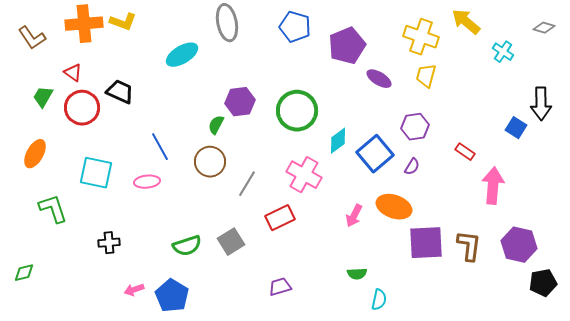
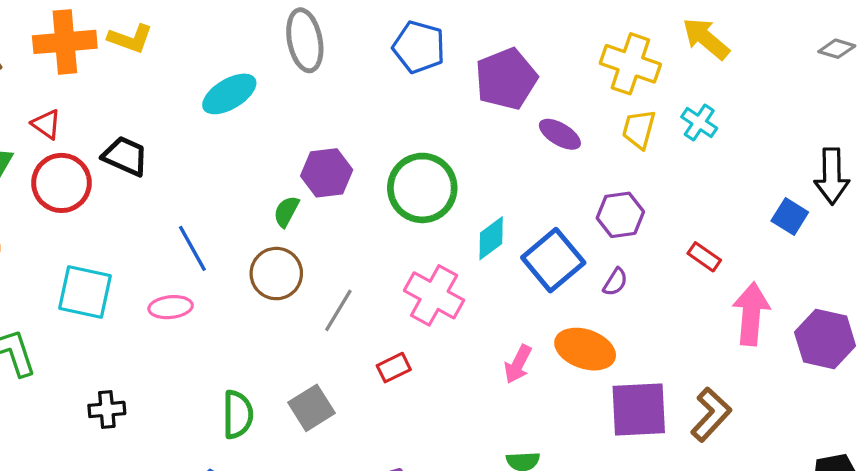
cyan cross: (503, 52) -> (699, 123), moved
red rectangle: (280, 218) -> (394, 368), size x0.7
purple hexagon: (519, 245) -> (825, 339), moved
green semicircle: (187, 246) -> (238, 415), turned -72
brown L-shape: (469, 246) -> (711, 415), turned 36

